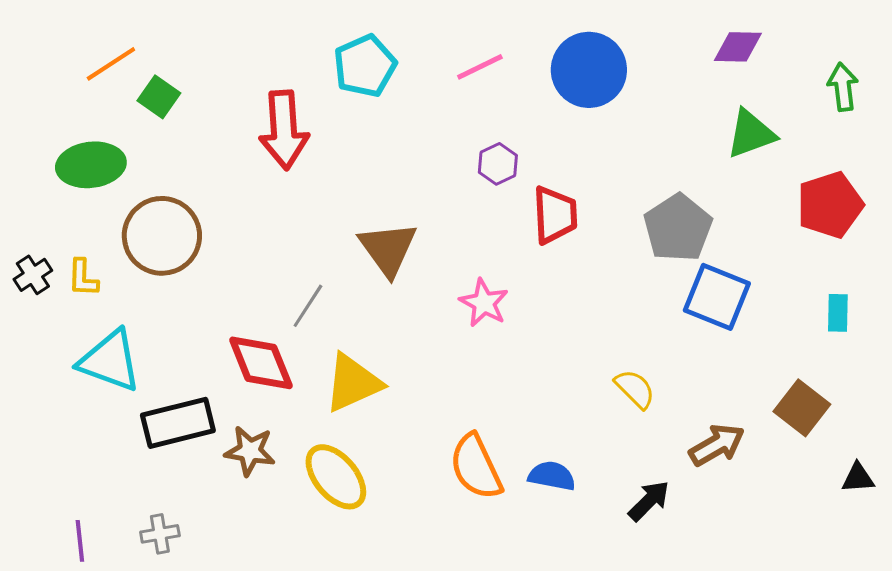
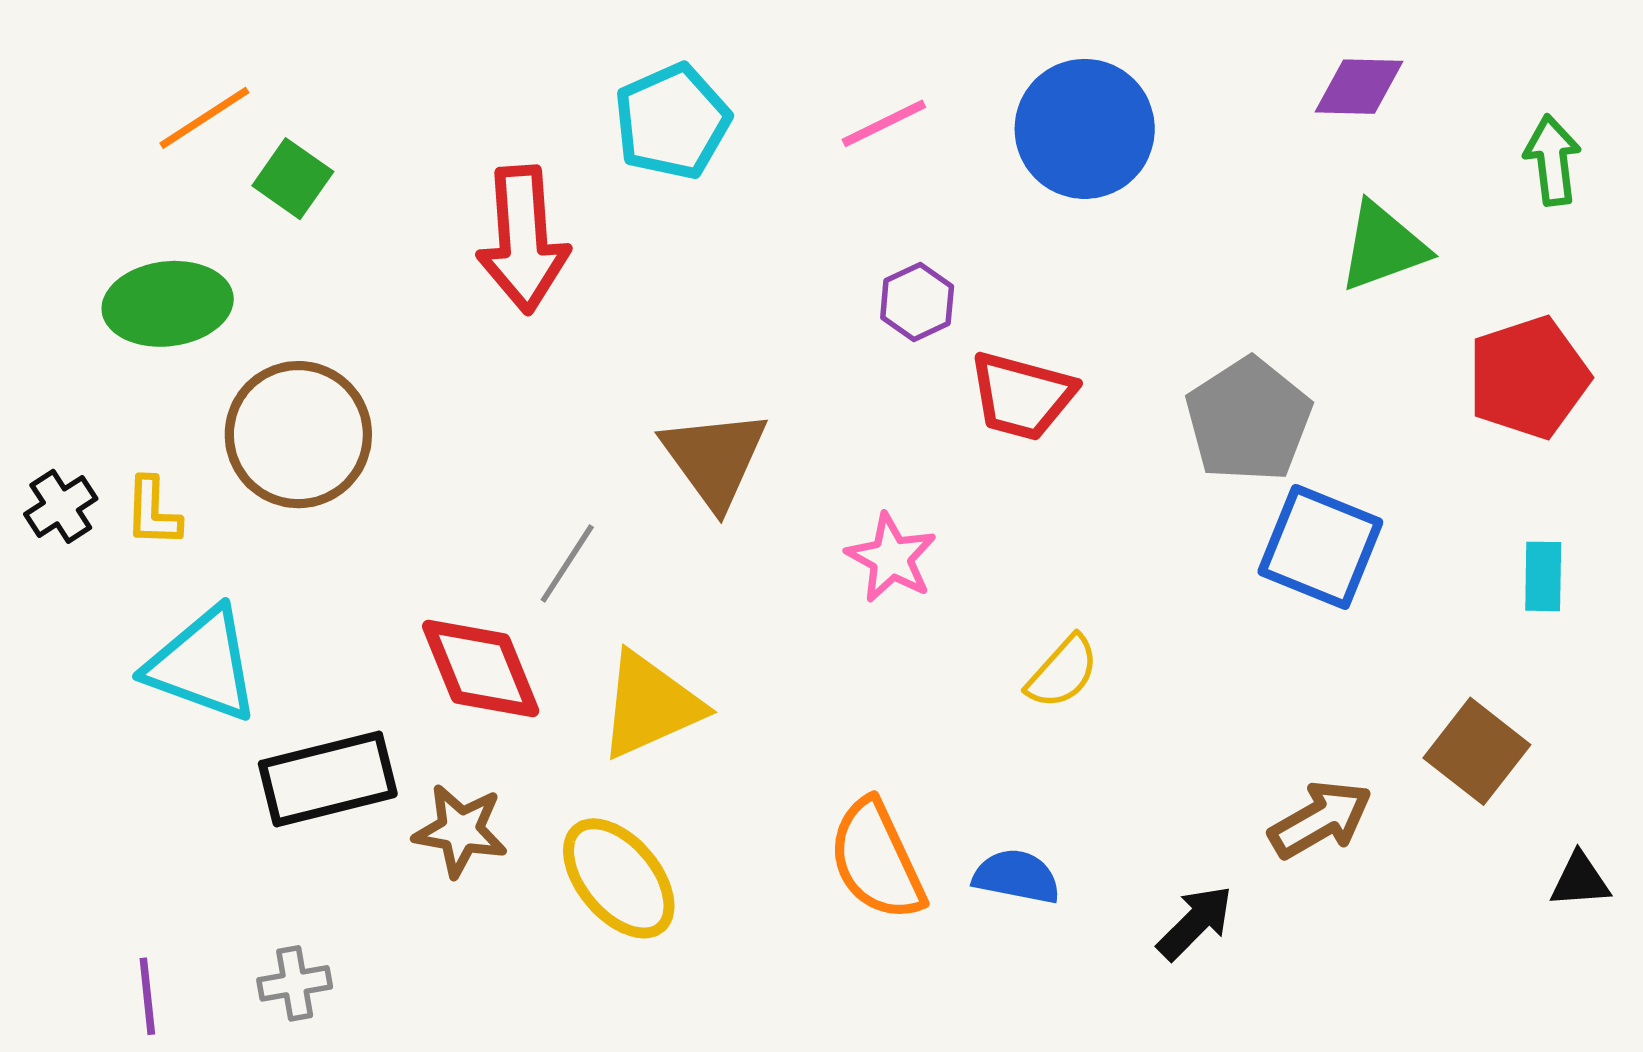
red trapezoid: (555, 215) -> (1022, 396), turned 108
yellow semicircle: (635, 389) -> (1063, 672), moved, turned 87

